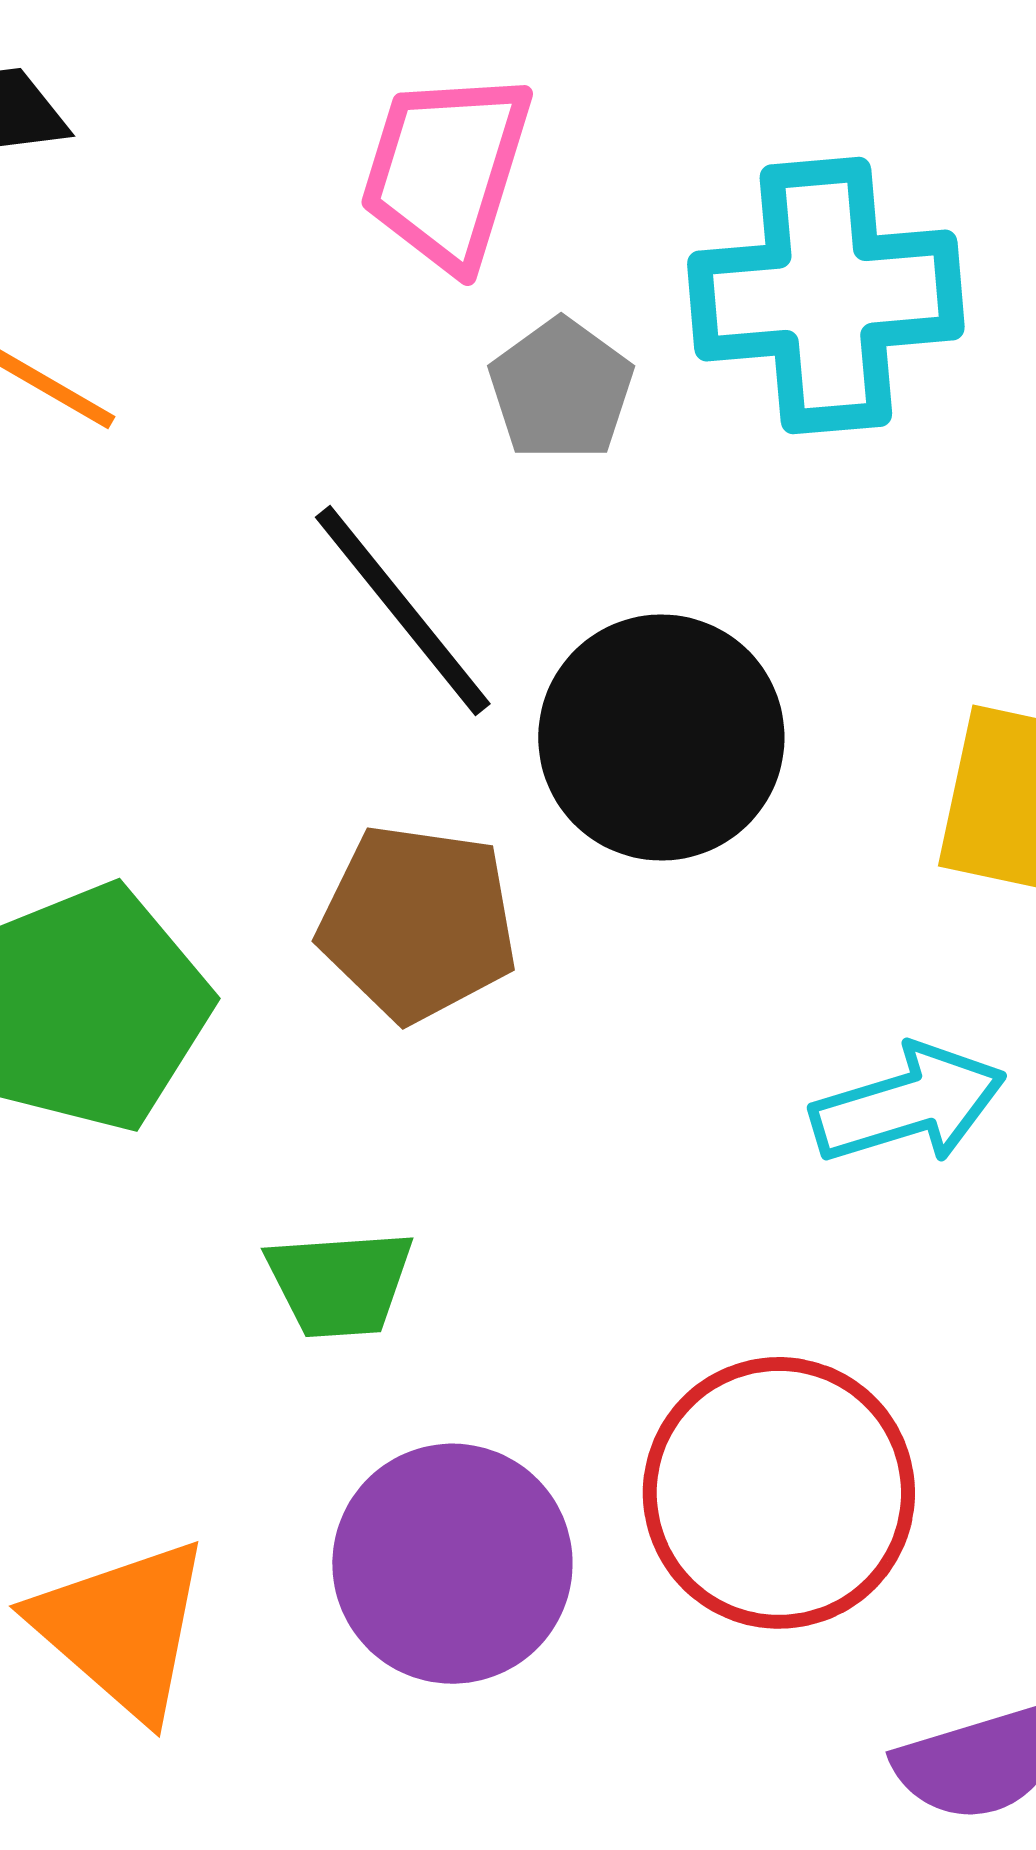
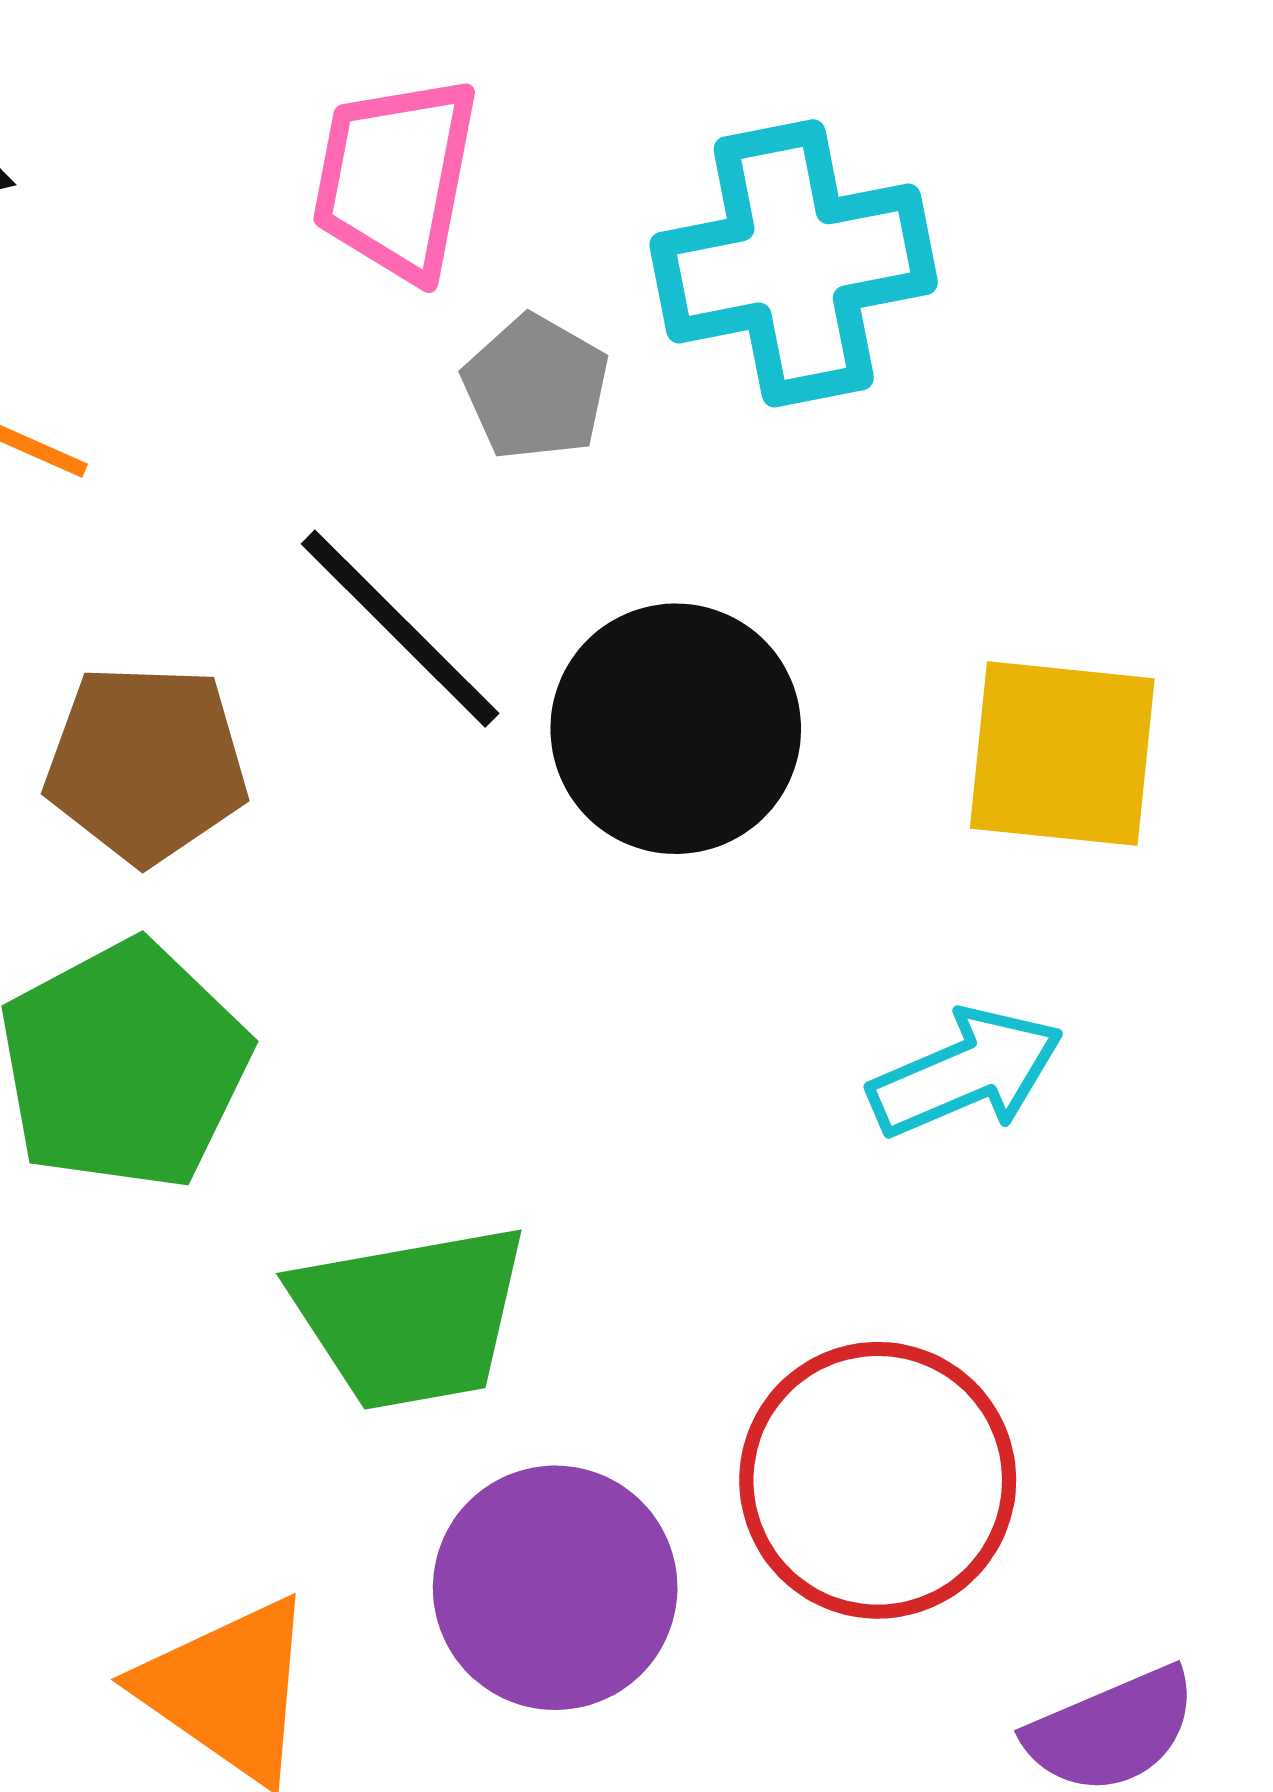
brown pentagon: (418, 923) -> (146, 764), moved
green trapezoid: (340, 1283) -> (410, 1317), size x1.6

